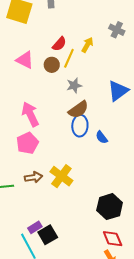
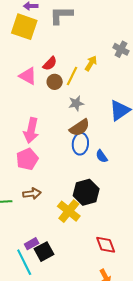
red semicircle: (59, 44) -> (50, 63), moved
pink arrow: (30, 114) -> (31, 130), turned -145
yellow cross: (61, 176) -> (69, 211), moved
black hexagon: (110, 207) -> (86, 192), moved
red diamond: (113, 239) -> (106, 245), moved

